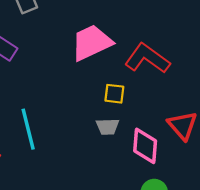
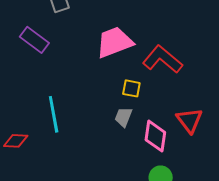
gray trapezoid: (108, 127) -> (124, 117), turned 110

